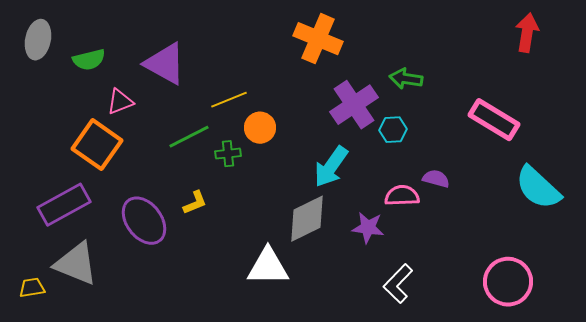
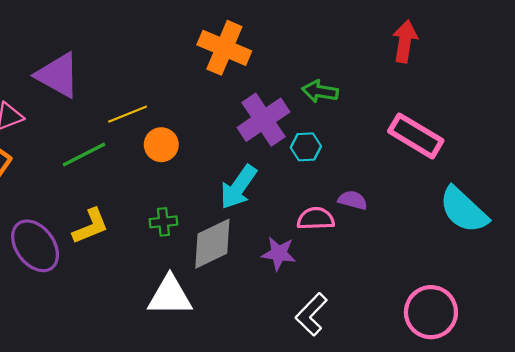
red arrow: (527, 33) -> (405, 41), moved
green cross: (228, 154) -> (163, 222), moved
yellow L-shape: (195, 203) -> (91, 226), size x1.4

